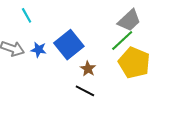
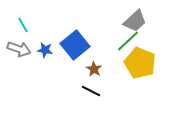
cyan line: (27, 15) -> (23, 25), moved

